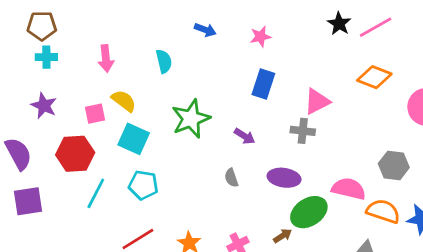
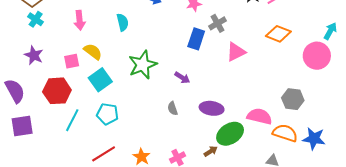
cyan cross: (46, 57) -> (36, 19), turned 35
gray cross: (303, 131) -> (218, 23), moved, turned -36
cyan square: (134, 139) -> (100, 80), turned 30

